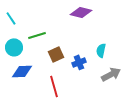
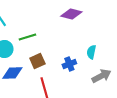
brown square: (56, 54) -> (37, 61), moved

